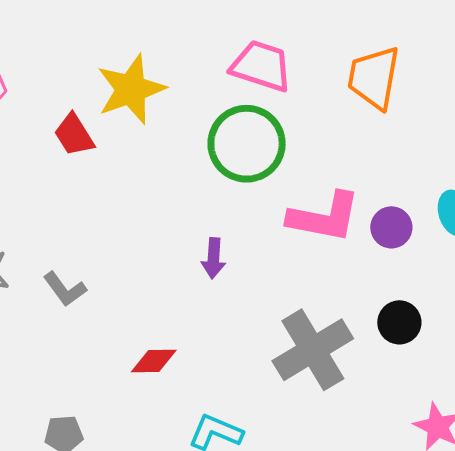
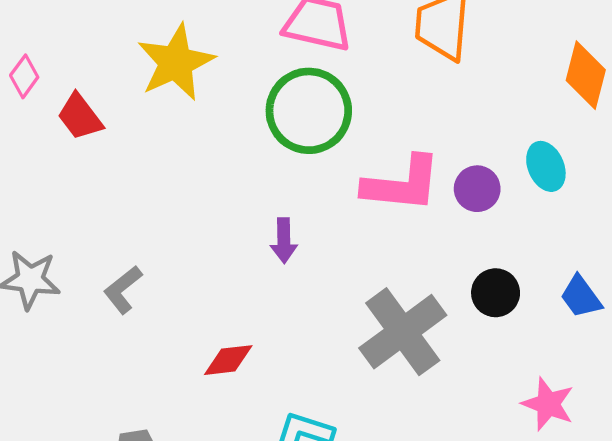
red trapezoid: (74, 135) -> (80, 117), moved
gray L-shape: (65, 289) -> (123, 290), turned 93

